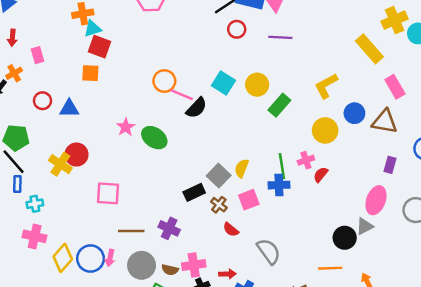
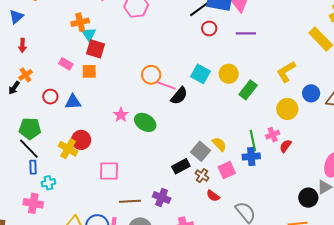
cyan triangle: (93, 29) -> (89, 34), turned -42
pink rectangle: (38, 55) -> (66, 64), moved, turned -40
yellow semicircle: (242, 168) -> (219, 144), turned 119
pink cross: (35, 236) -> (33, 203), moved

